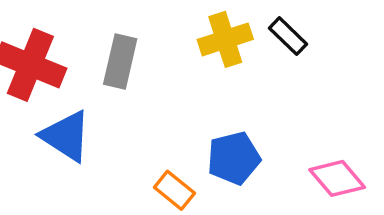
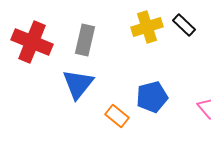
blue triangle: (66, 136) -> (78, 84), moved, turned 36

